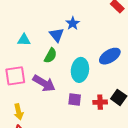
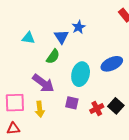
pink square: (15, 76) -> (15, 103), moved
red cross: (100, 102) -> (97, 108), turned -32
yellow arrow: (19, 112) -> (40, 109), moved

